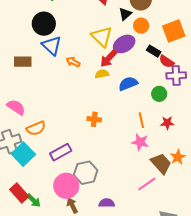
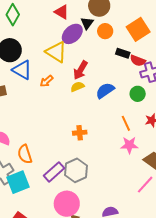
yellow triangle: (102, 37) -> (56, 52), moved
purple ellipse: (124, 44) -> (72, 34), moved
orange arrow: (73, 62) -> (47, 81), turned -56
orange semicircle: (36, 128) -> (25, 154), turned 108
cyan square: (23, 154) -> (18, 182), turned 35
gray hexagon: (86, 173) -> (76, 170), moved

